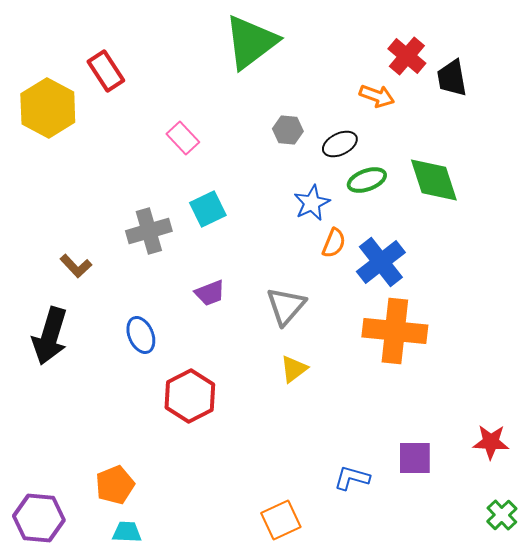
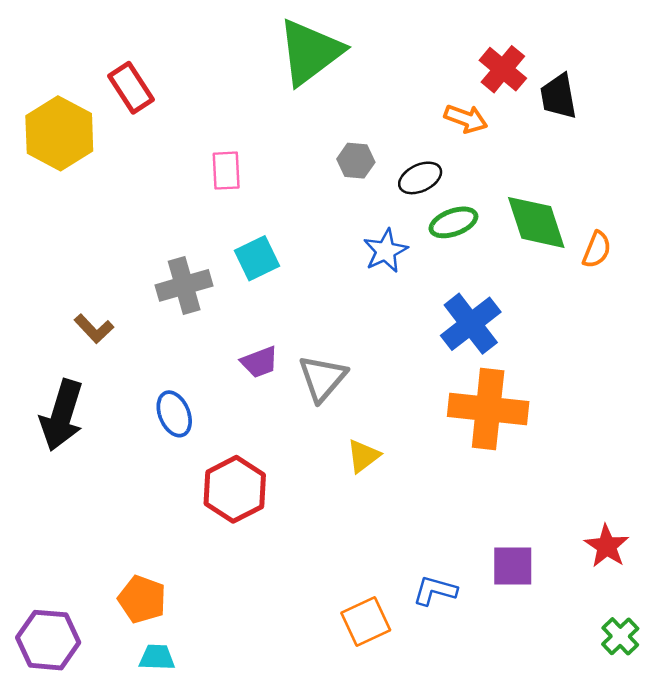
pink rectangle: (183, 138) -> (226, 171), turned 40
orange semicircle: (334, 243) -> (597, 250), moved
gray triangle: (286, 306) -> (322, 378), moved
red star: (491, 442) -> (607, 546), turned 30
orange pentagon: (115, 485) -> (142, 599), turned -30
orange square: (281, 520) -> (366, 622), moved

